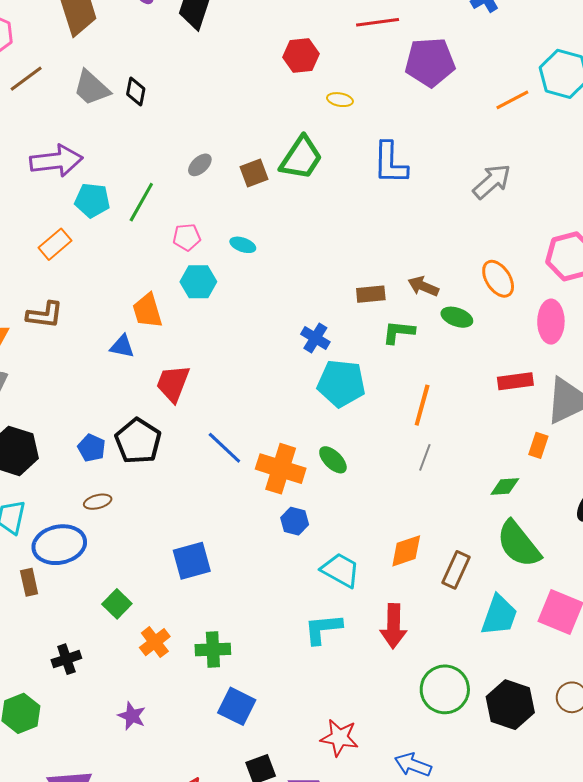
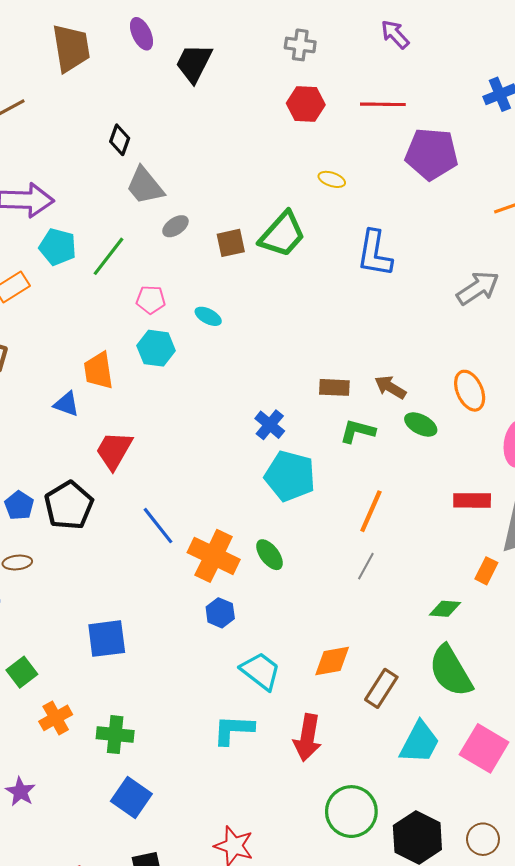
red hexagon: (301, 55) -> (306, 104), moved
gray trapezoid: (92, 88) -> (145, 186), moved

